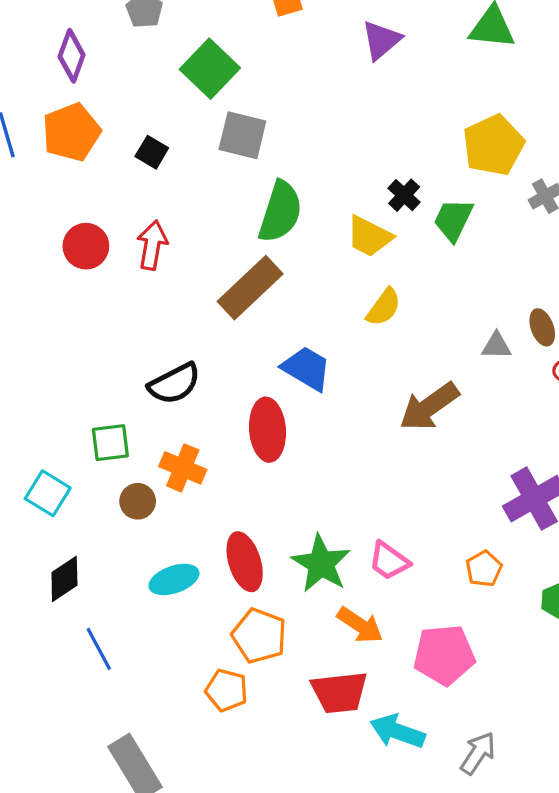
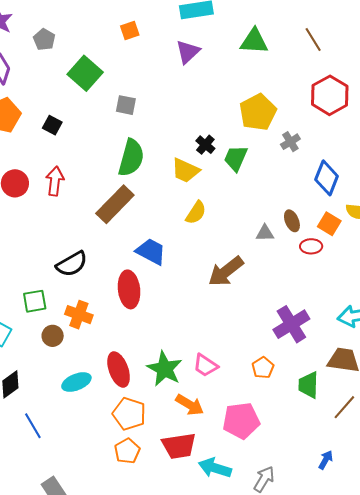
gray square: (242, 135) -> (126, 105), moved, size x0.7
orange pentagon: (227, 690) -> (127, 451), moved, turned 30

